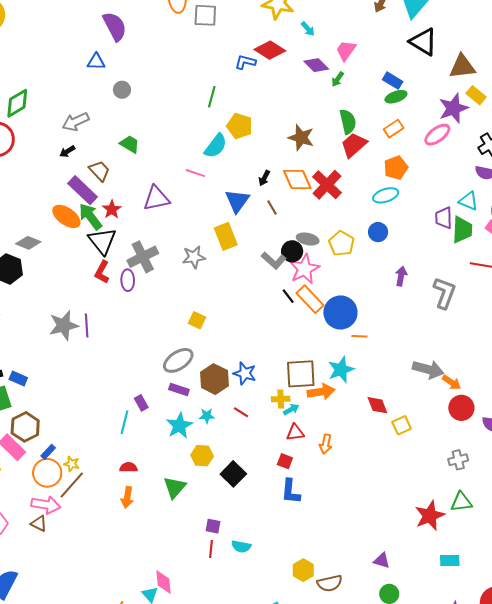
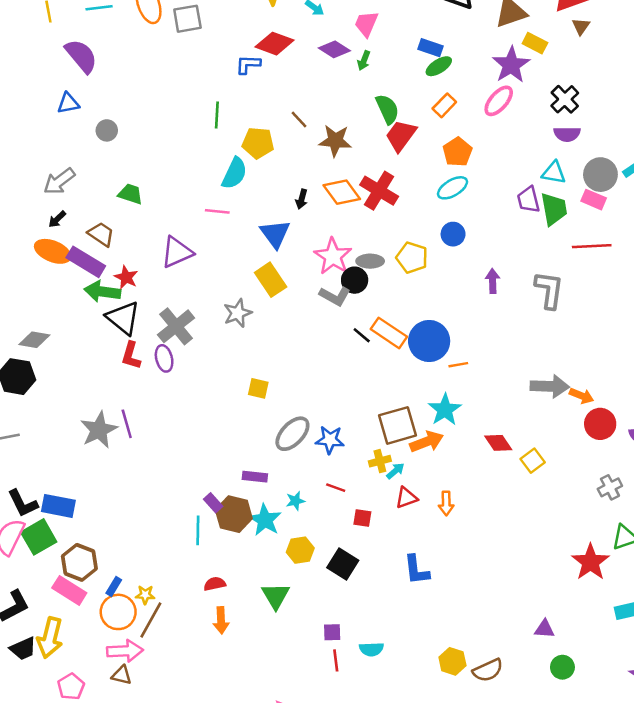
brown line: (272, 207) -> (299, 119), moved
orange ellipse: (66, 216) -> (53, 251), moved
green arrow: (90, 216) -> (102, 292), turned -32
pink star: (304, 269) -> (333, 256), moved
gray ellipse: (178, 360) -> (292, 434), moved
blue rectangle: (18, 379) -> (58, 506), size x1.5
brown hexagon: (214, 379) -> (234, 514), moved
red square: (285, 461) -> (362, 518), moved

